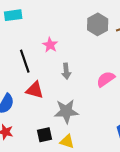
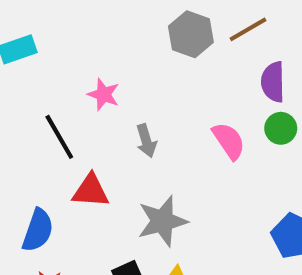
pink semicircle: (106, 79) -> (229, 141), turned 102

